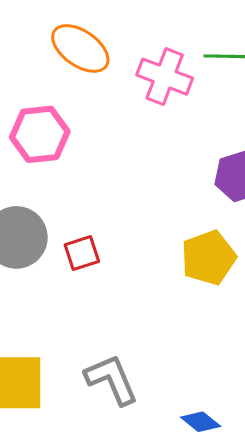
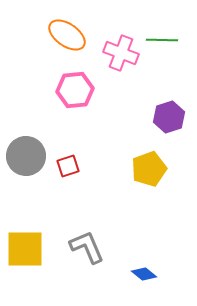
pink hexagon: (40, 134) -> (75, 90), moved

